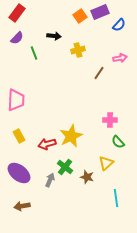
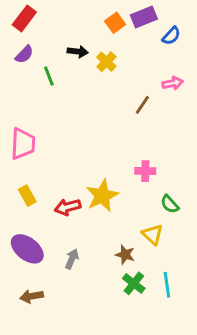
yellow cross: (78, 50) -> (106, 62), moved, turned -32
pink cross: (110, 120) -> (145, 171), moved
yellow triangle: (106, 163) -> (152, 234), turned -35
green cross: (65, 167) -> (134, 283), moved

